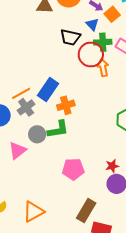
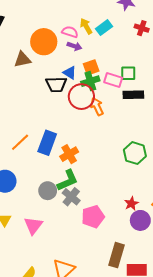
orange square: (112, 14) -> (91, 67), moved, turned 35
blue triangle: (92, 24) -> (70, 73), moved
orange line: (21, 93) -> (20, 142), moved
gray cross: (26, 107) -> (71, 197), moved
pink triangle: (17, 151) -> (33, 225), moved

